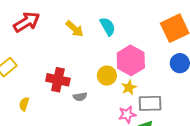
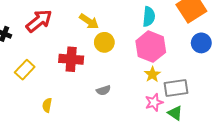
cyan semicircle: (108, 27) -> (149, 17), moved, turned 42
yellow circle: (107, 76) -> (104, 42), moved
red cross: (58, 80) -> (71, 59), moved

